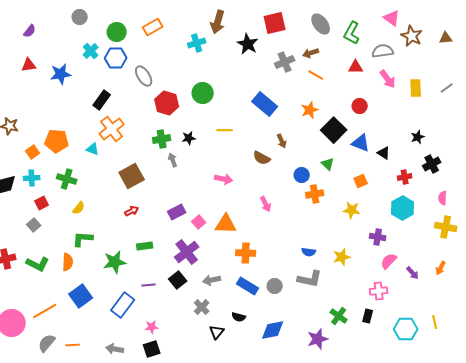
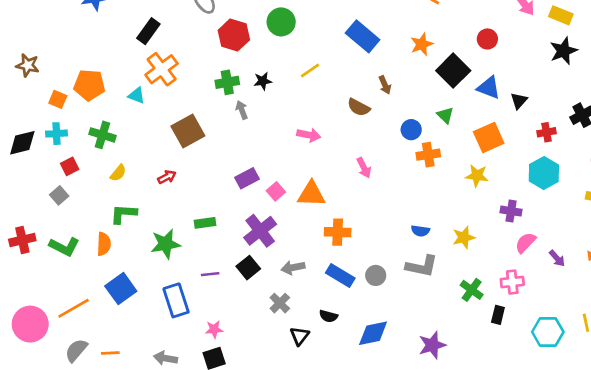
yellow rectangle: (416, 88) -> (561, 15), turned -66
yellow line: (225, 130) -> (310, 71), turned -35
black star: (418, 137) -> (564, 51), moved, size x1.5
orange square: (33, 152) -> (58, 99), turned -32
black triangle: (384, 153) -> (519, 101), turned 40
orange square: (361, 181) -> (489, 138), size x1.6
red arrow: (132, 211) -> (167, 177), moved
blue rectangle: (123, 305) -> (176, 300), turned -55
green cross: (339, 316) -> (472, 290), moved

